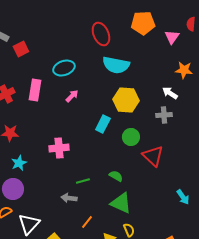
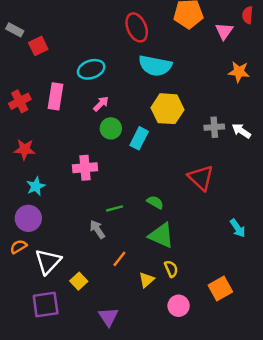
white arrow: (170, 93) -> (241, 131), moved
green circle: (131, 137) -> (111, 128), moved
gray arrow: (69, 198) -> (97, 229), turned 49

